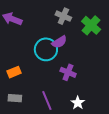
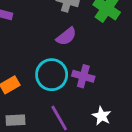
cyan circle: (46, 49) -> (52, 75), moved

